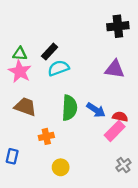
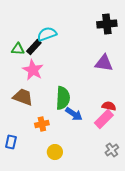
black rectangle: (50, 52) -> (34, 47), moved
cyan semicircle: (58, 68) -> (47, 34), moved
pink star: (20, 71) -> (33, 70), moved
blue arrow: (96, 110) -> (74, 114), moved

